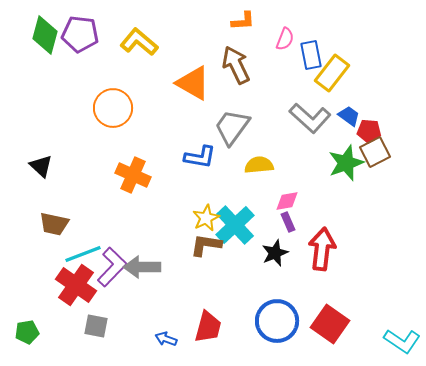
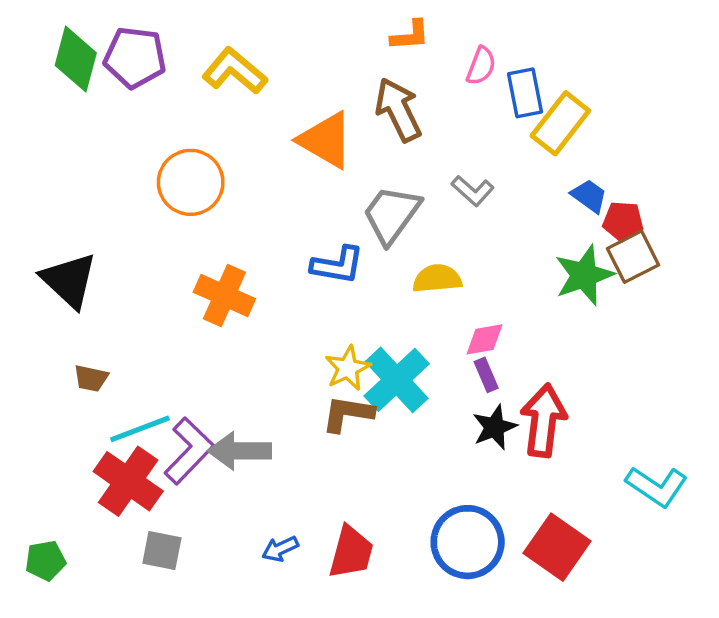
gray L-shape: (310, 118) -> (473, 191), moved, size x0.6
black triangle: (41, 166) -> (69, 280), size x1.5
brown trapezoid: (54, 224) -> (91, 378), size x0.7
black star: (275, 253) -> (495, 427), moved
blue arrow: (166, 339) -> (280, 549), moved, turned -45
cyan L-shape: (402, 341) -> (657, 486), moved

